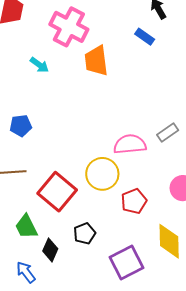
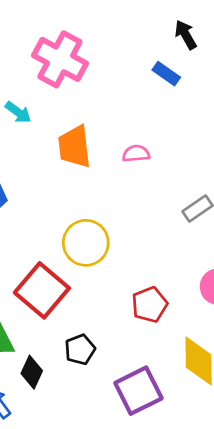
orange trapezoid: (96, 61) -> (74, 147), moved
pink semicircle: (130, 144) -> (136, 154), moved, size x0.6
yellow circle: (102, 174) -> (86, 243), moved

